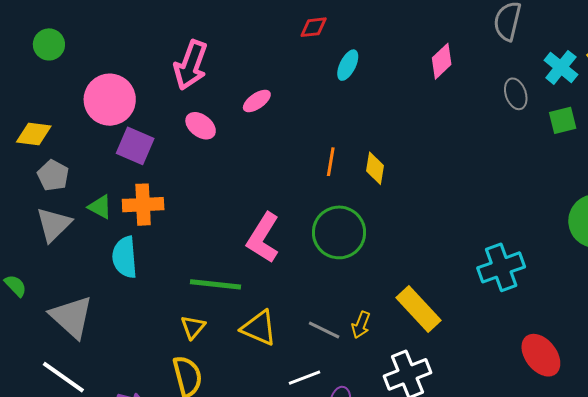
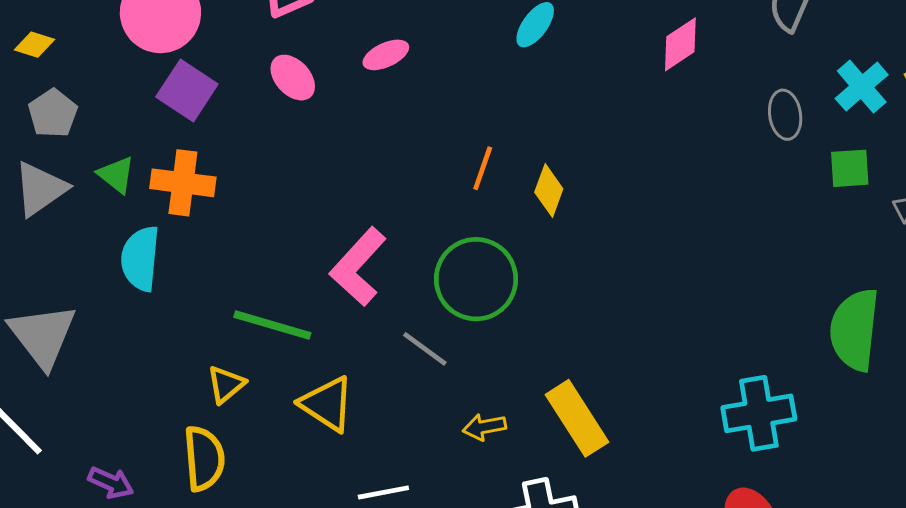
yellow diamond: (34, 134) -> (35, 45), size x0.7
cyan cross: (501, 267) -> (759, 413), moved
yellow arrow: (361, 325) -> (484, 427), turned 48
gray line: (324, 330) -> (425, 349), moved

